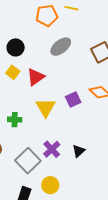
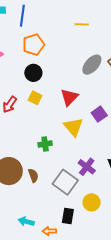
orange pentagon: (47, 16) -> (33, 45), moved
gray ellipse: (61, 47) -> (92, 65), moved
red triangle: (36, 77) -> (69, 97), moved

